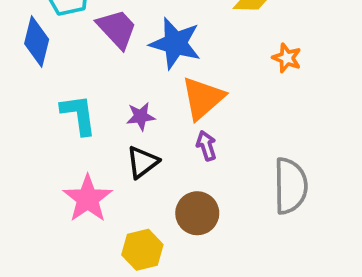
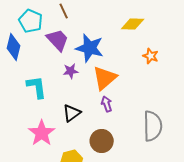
purple star: (141, 116) -> (71, 71), moved

